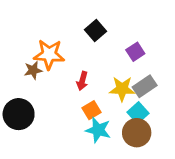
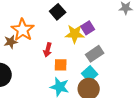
orange star: (49, 54) -> (23, 30), turned 30
yellow star: (122, 89) -> (75, 34), moved
orange square: (92, 110) -> (61, 65), moved, turned 32

